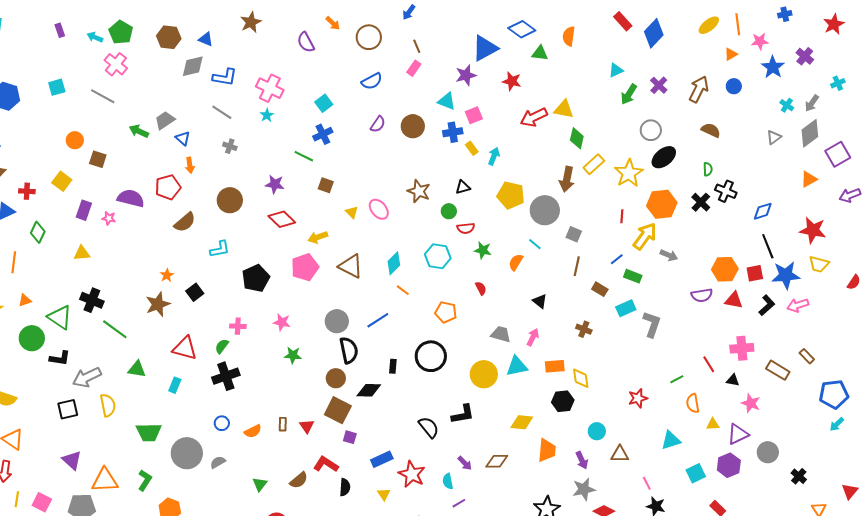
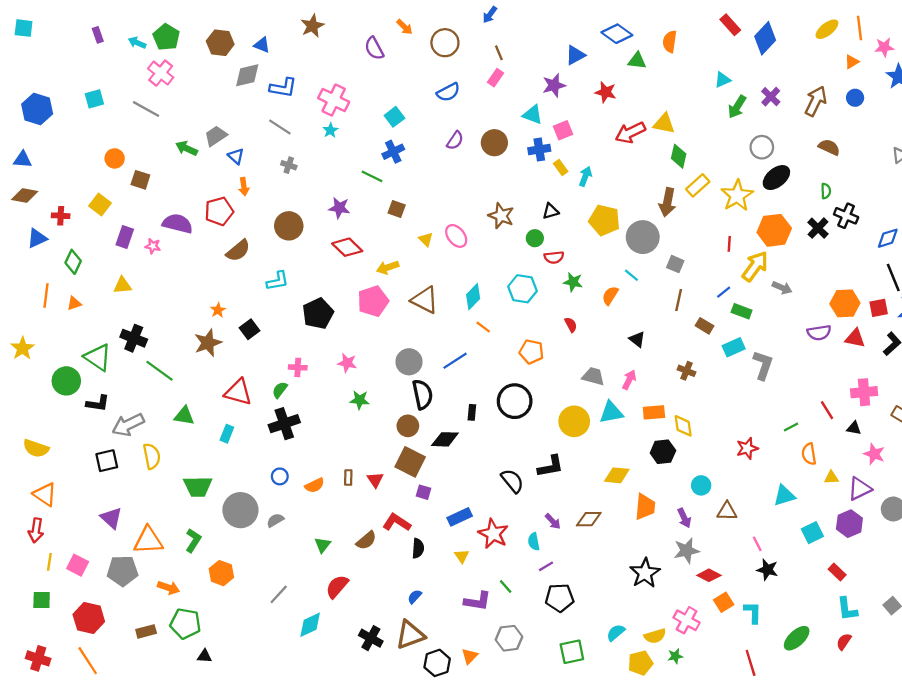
blue triangle: (485, 48) -> (575, 55), size x0.7
orange triangle: (25, 300) -> (74, 303), moved

